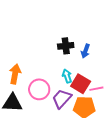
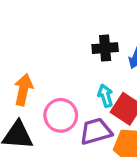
purple trapezoid: (62, 99) -> (96, 131), turned 30

